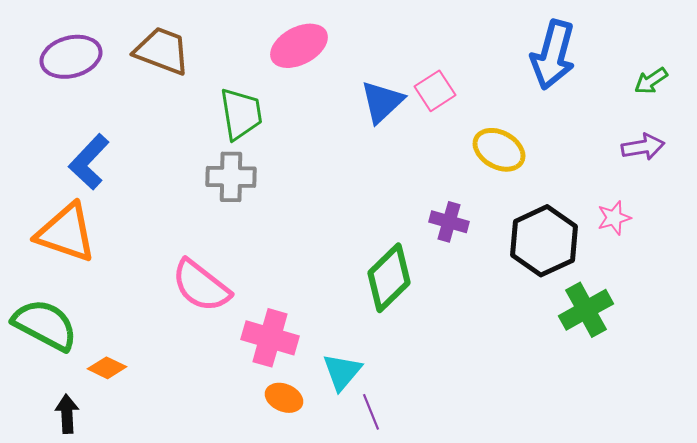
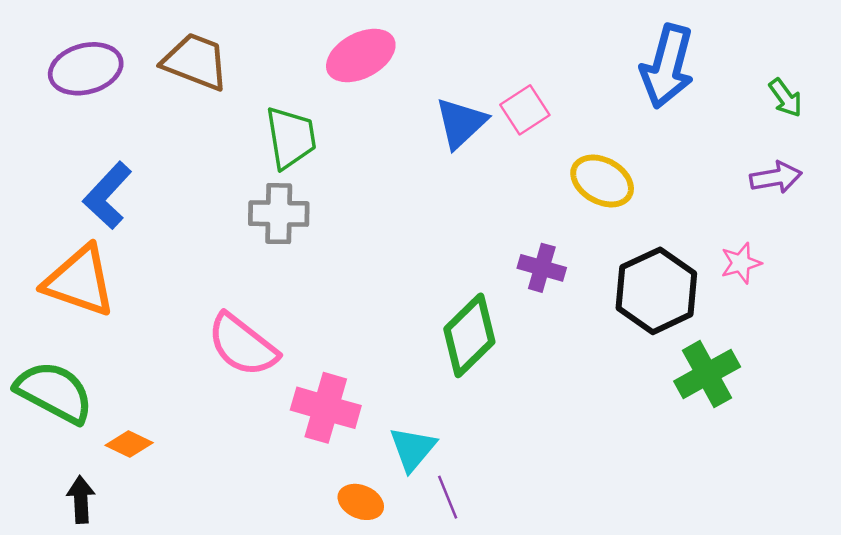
green arrow: (651, 81) -> (785, 98), turned -92
orange ellipse: (284, 398) -> (361, 502), moved

